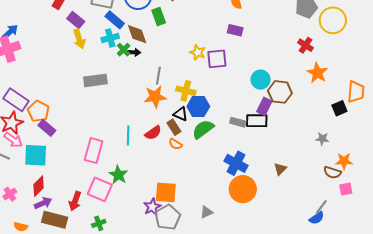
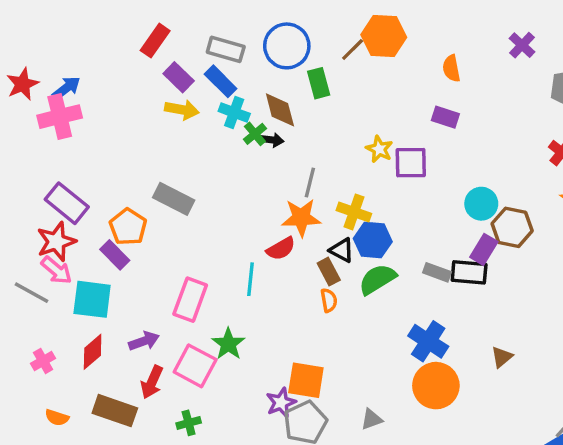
blue rectangle: (115, 20) -> (221, 81), moved
cyan cross: (110, 38) -> (234, 112), turned 30
yellow arrow: (79, 39) -> (182, 110), turned -66
gray rectangle: (95, 80) -> (174, 199), moved, turned 30
orange pentagon: (38, 111) -> (128, 227), moved
red semicircle: (153, 133) -> (281, 249), moved
orange semicircle: (175, 144) -> (329, 300), turned -136
purple arrow: (43, 203) -> (144, 341), moved

